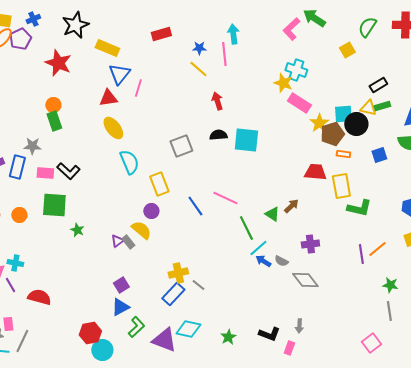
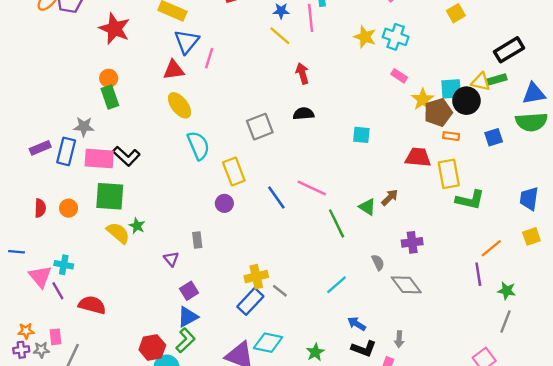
yellow star: (283, 83) -> (365, 37), moved
black rectangle: (378, 85) -> (509, 50), moved, size x1.4
pink rectangle: (299, 103) -> (399, 76), size x0.6
cyan square: (246, 140) -> (361, 135), moved, size x0.6
pink rectangle: (45, 173) -> (99, 158), size x1.4
yellow semicircle: (141, 230) -> (118, 233), moved
purple triangle: (117, 241) -> (171, 259), moved, turned -32
gray rectangle: (128, 242) -> (197, 240), turned 32
cyan line: (258, 248) -> (337, 285), moved
purple line: (361, 254) -> (478, 274), moved
blue arrow: (263, 261) -> (357, 324), moved
gray semicircle: (281, 261) -> (378, 262), turned -144
gray line: (389, 311) -> (505, 321), turned 30
green L-shape: (136, 327) -> (185, 340), moved

